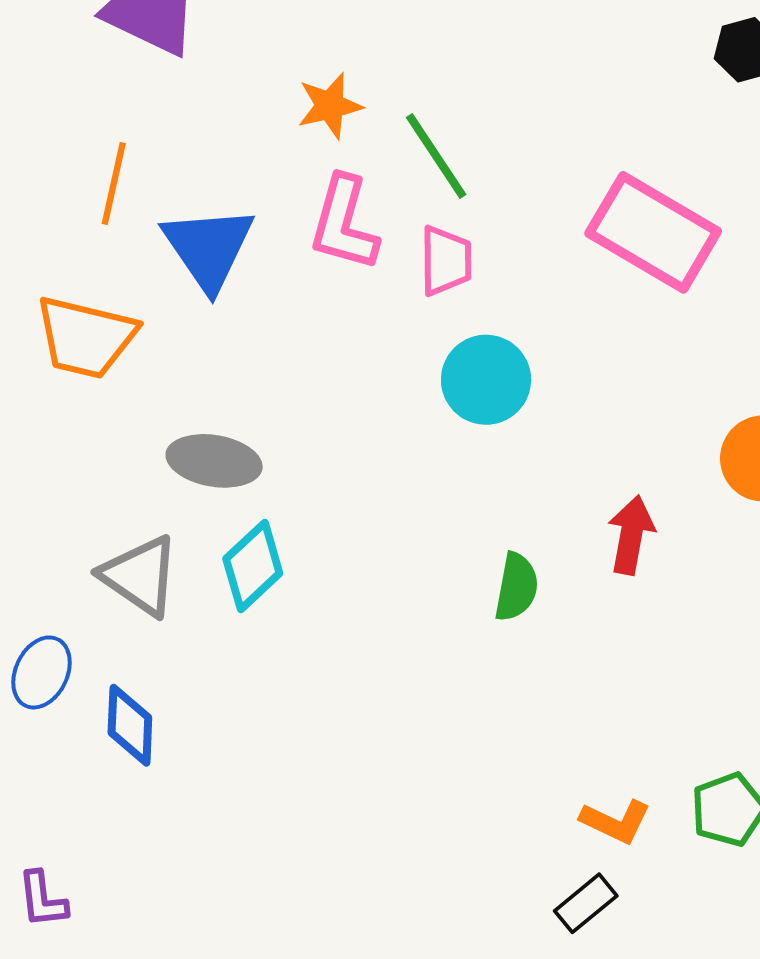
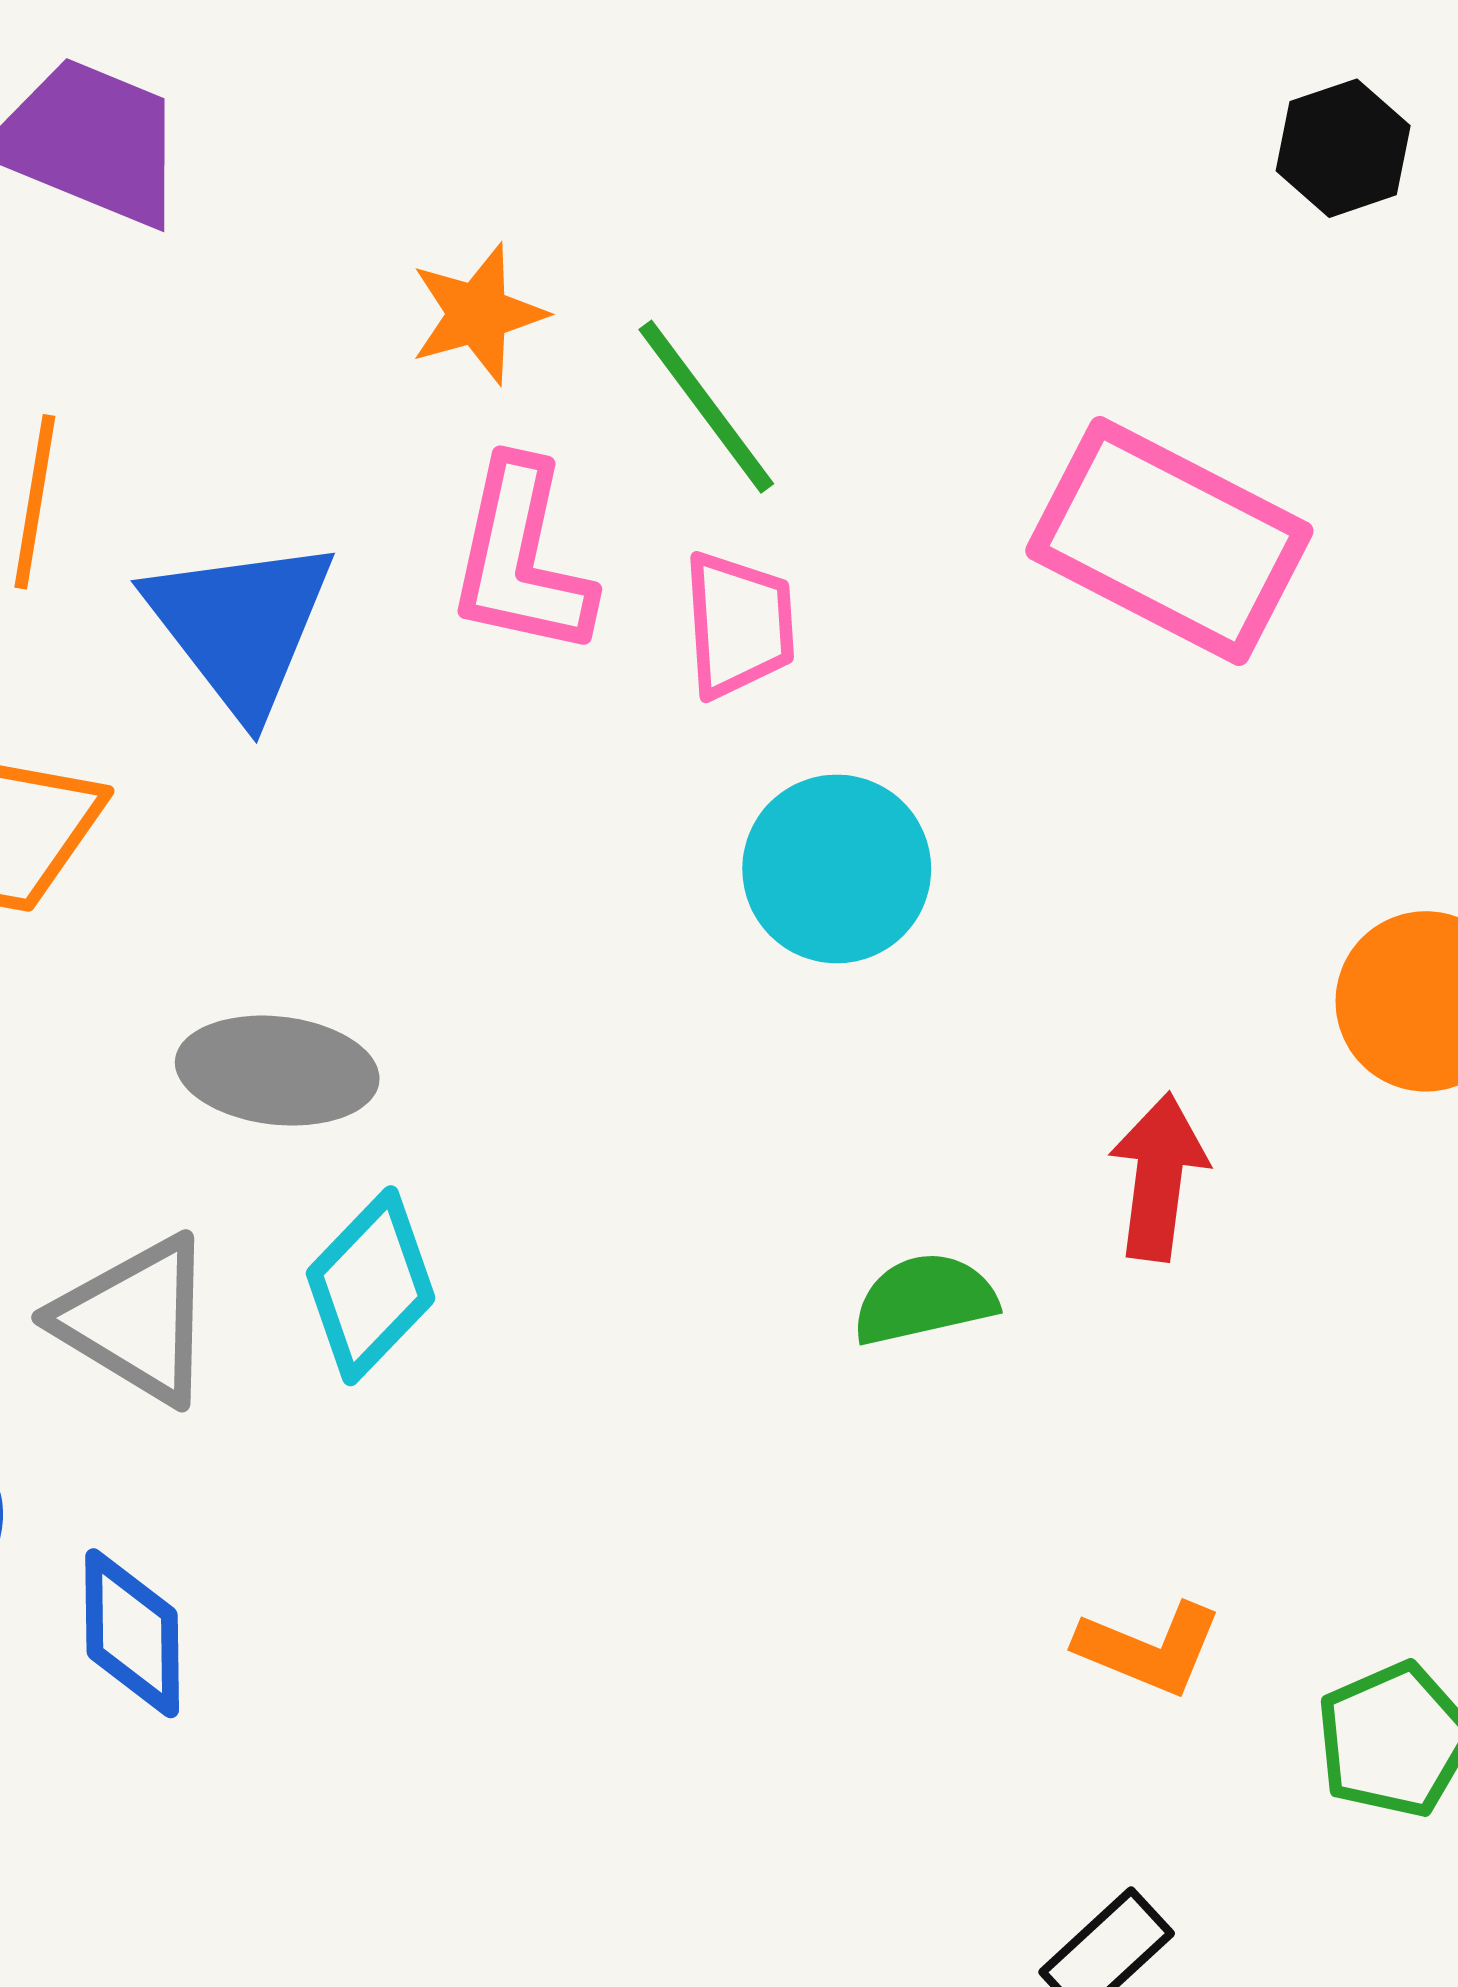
green semicircle: (516, 587) -> (925, 1299), turned -110
orange L-shape: (616, 821) -> (1149, 1649), moved

